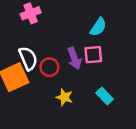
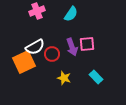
cyan semicircle: (98, 27) -> (71, 14), moved
white semicircle: (28, 58) -> (35, 47), turned 84

